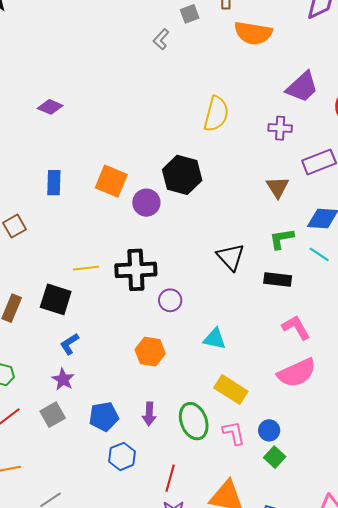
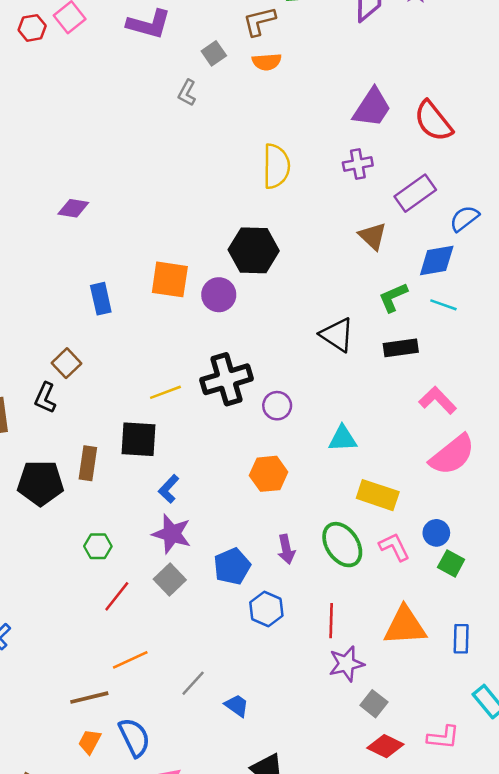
orange semicircle: (253, 33) -> (267, 62), moved, size x0.6
purple star: (63, 379) -> (172, 534), size x1.4

